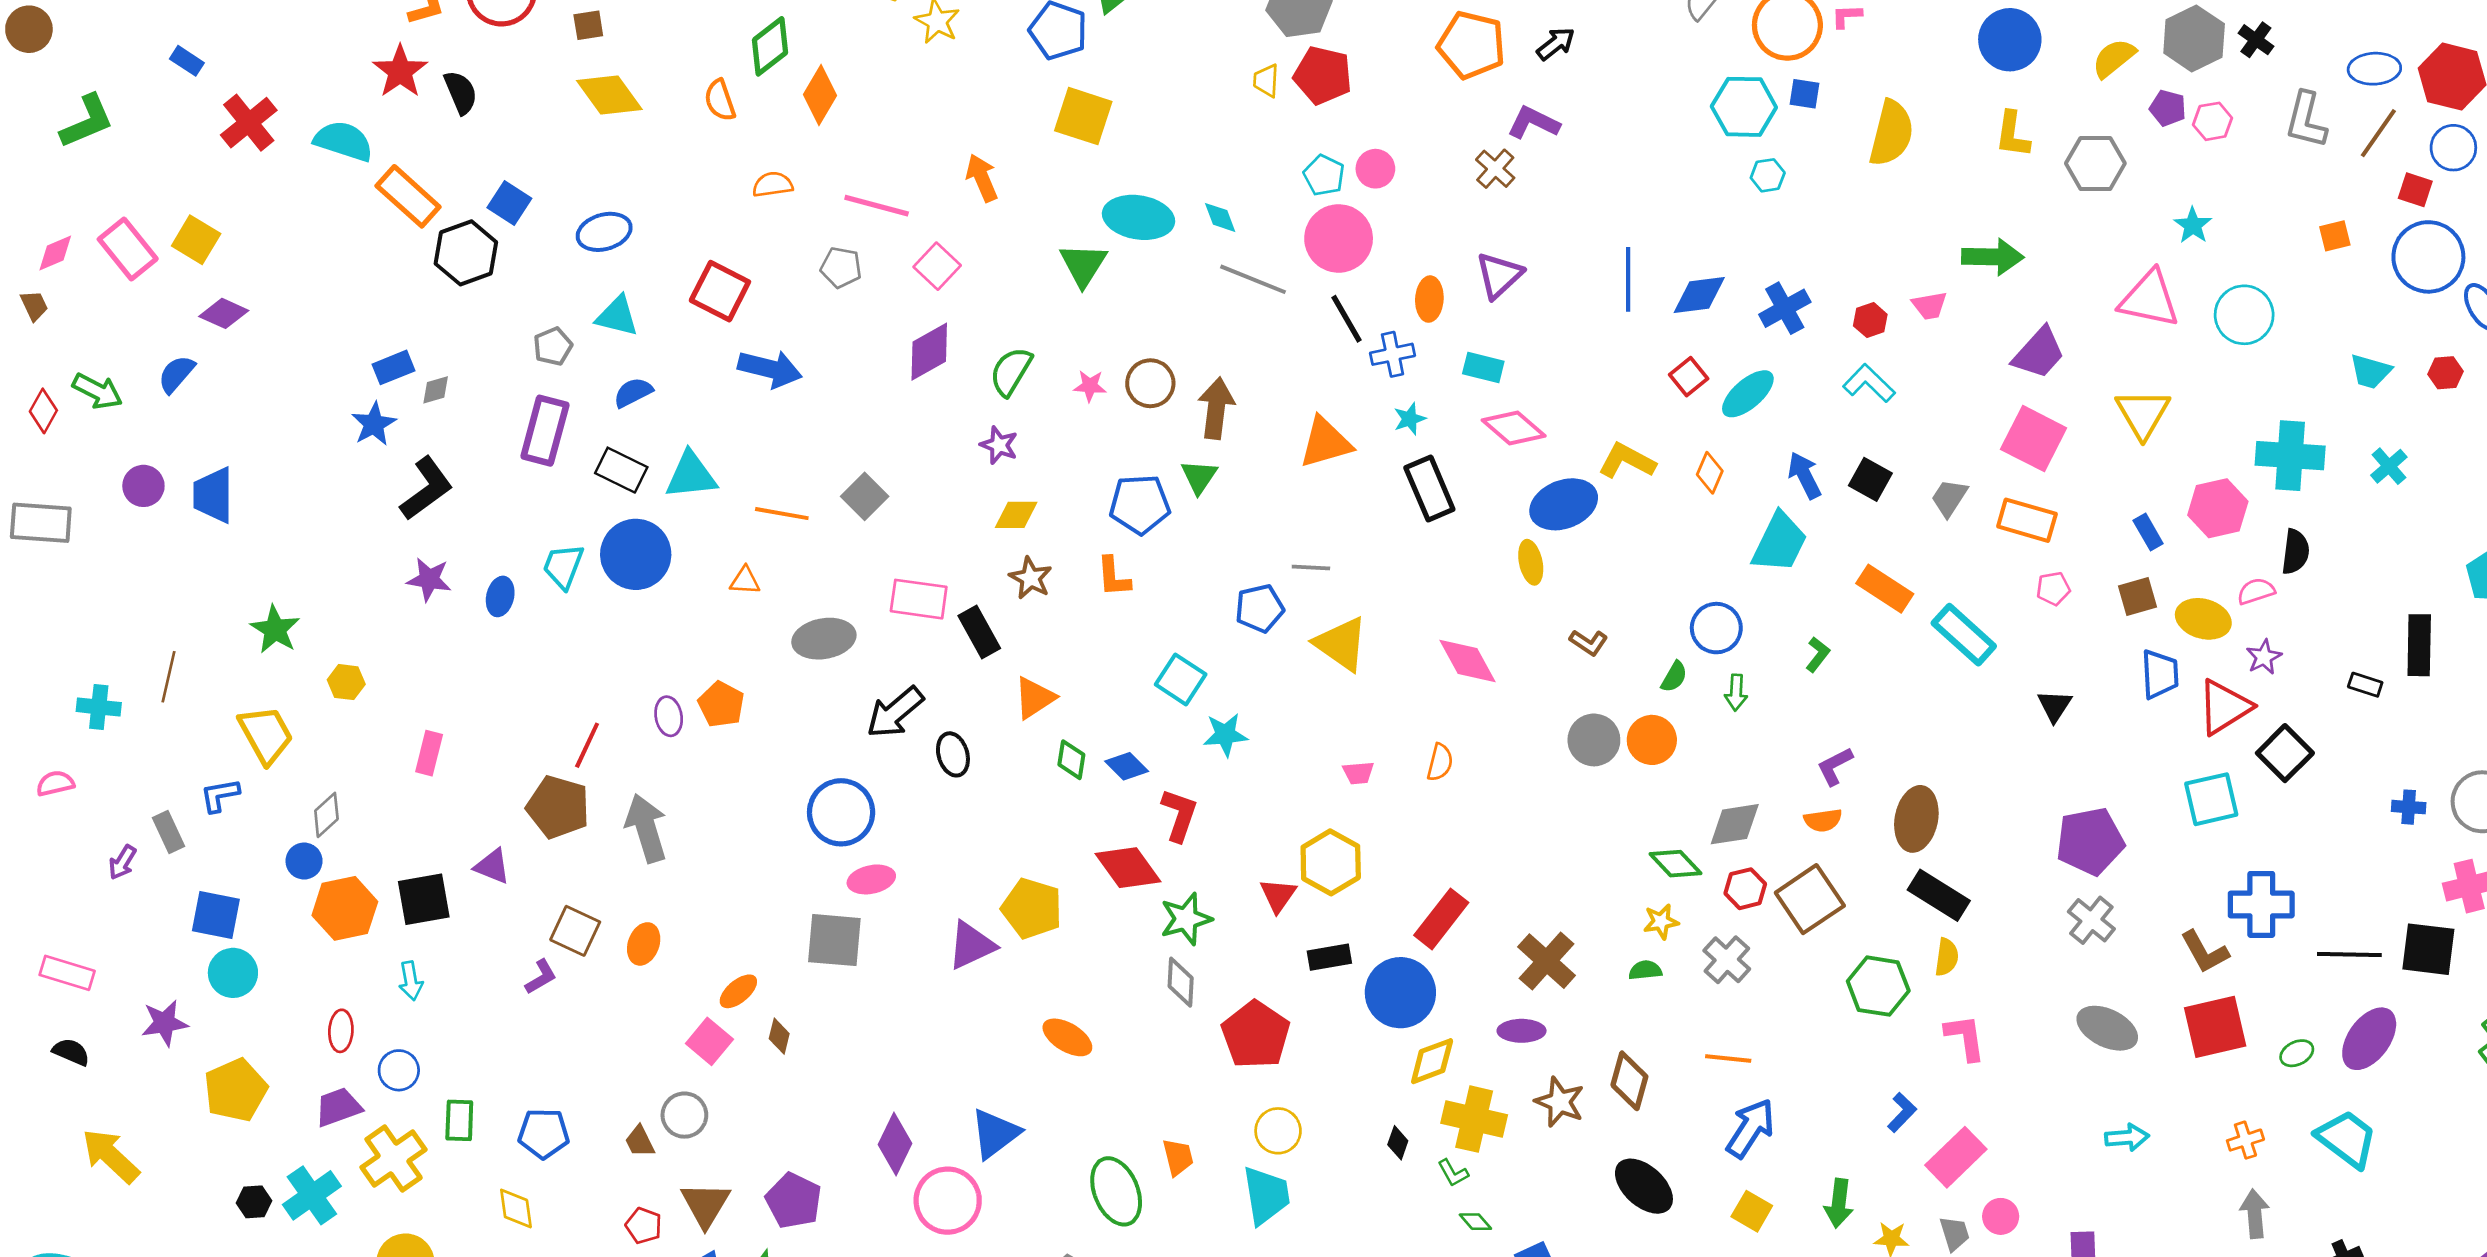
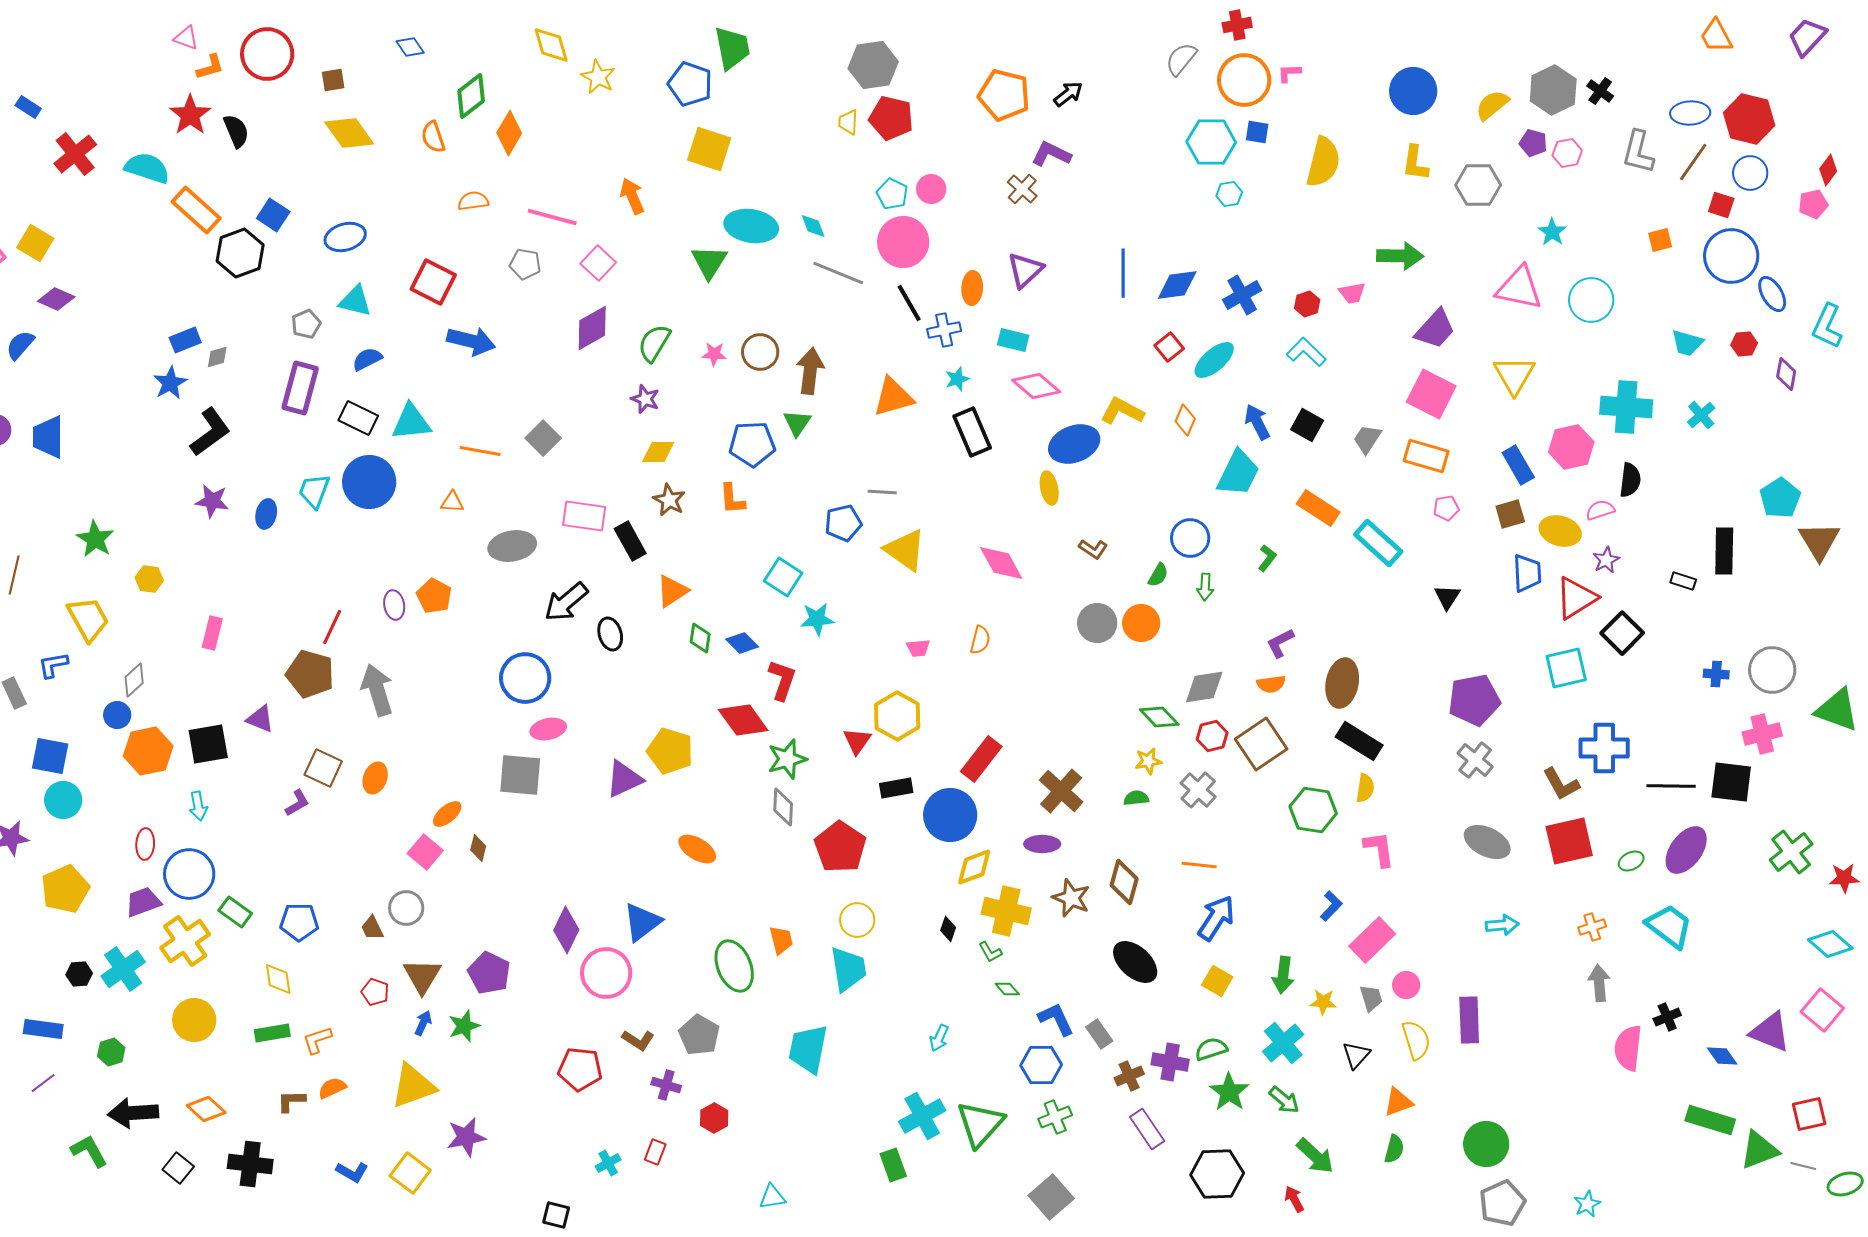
blue rectangle: (2148, 532) -> (1518, 465), size x1.4
blue circle: (399, 1070) -> (189, 874), size x1.6
green rectangle: (459, 1120) -> (235, 912), turned -56

